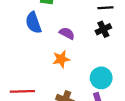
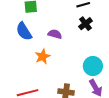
orange star: (61, 59) -> (43, 57), moved

